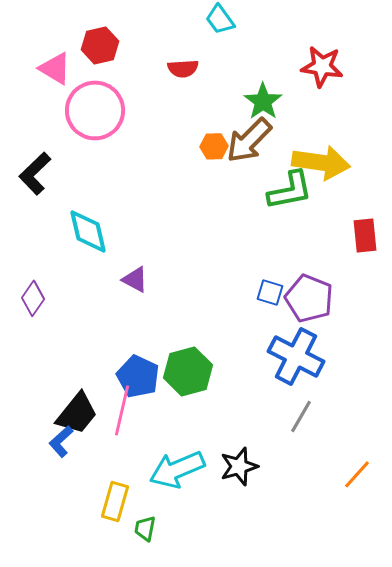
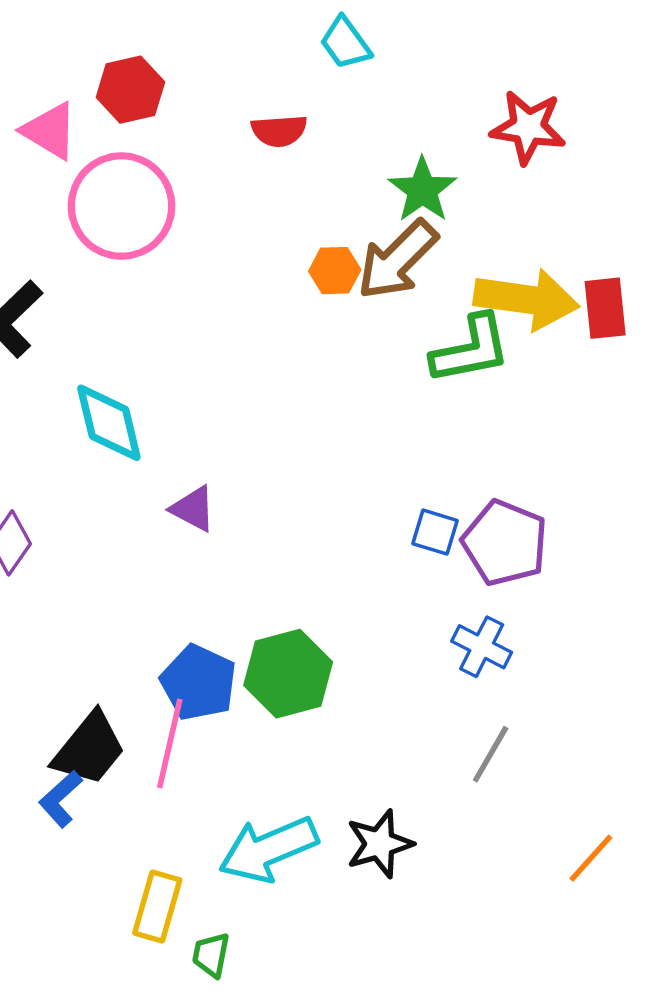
red rectangle: (365, 235) -> (605, 308), moved
blue cross: (296, 356) -> (482, 647), size x0.6

